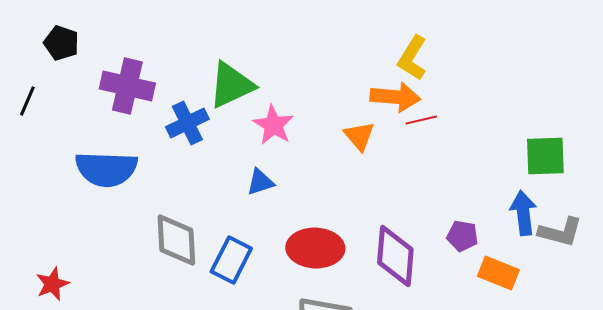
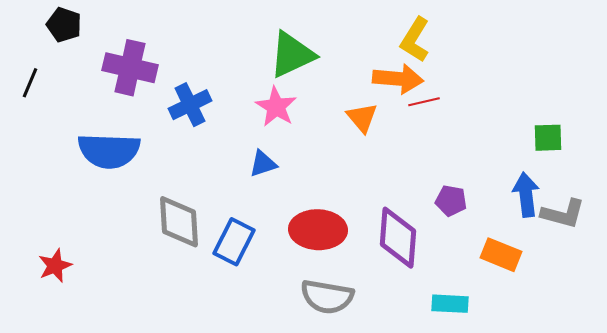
green triangle: (231, 85) -> (292, 55), moved
green square: (545, 156) -> (548, 138), size x0.7
purple pentagon: (462, 236) -> (451, 201), moved

